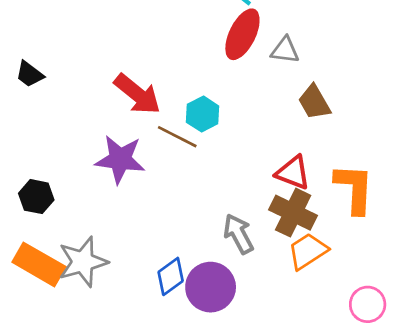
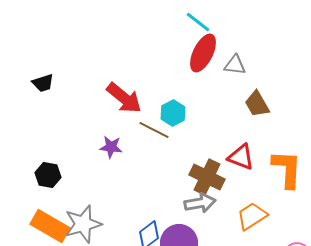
black trapezoid: (30, 74) -> (43, 83), turned -55
purple star: (120, 159) -> (111, 147), size x0.6
brown cross: (293, 213) -> (207, 177), moved
gray arrow: (238, 234) -> (200, 203), turned 108

